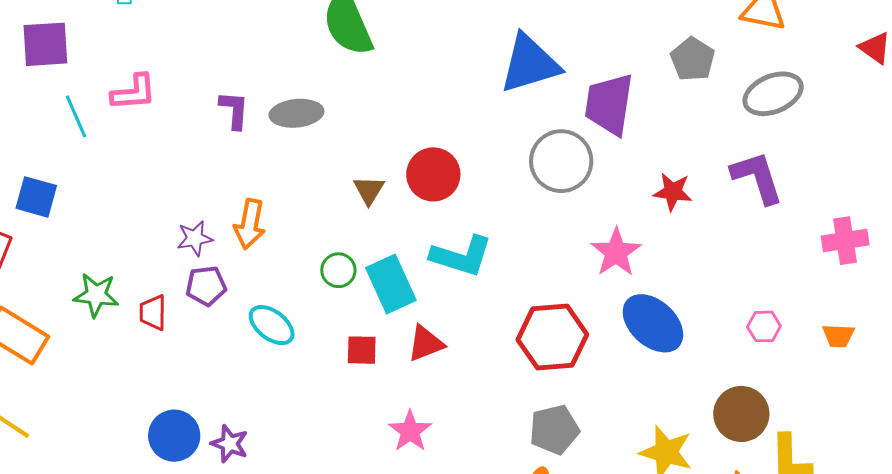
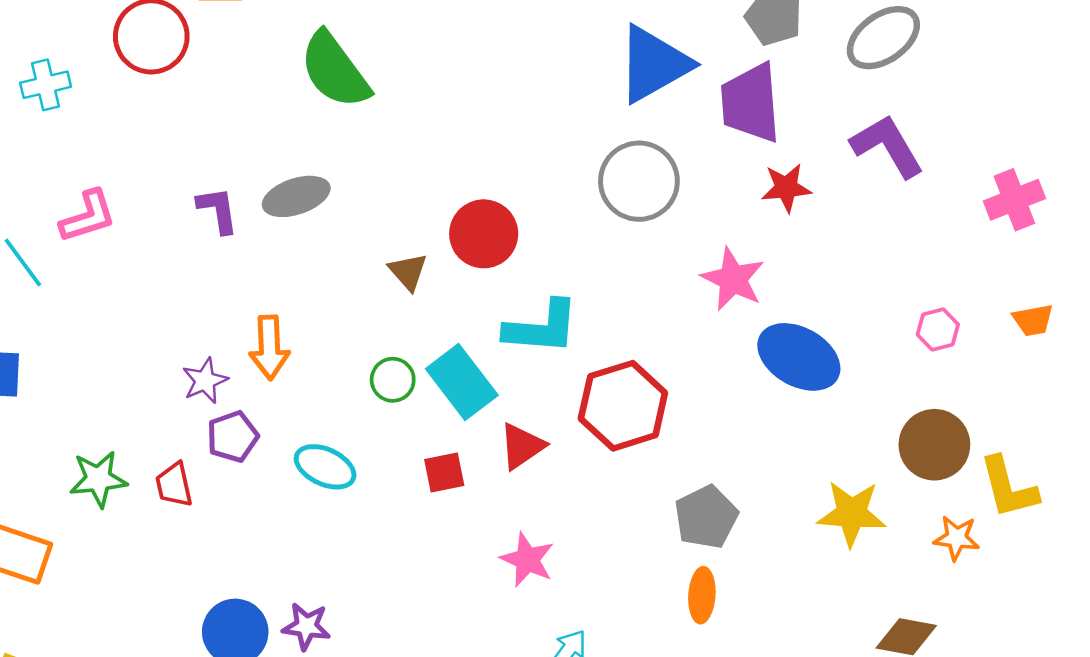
blue triangle: (530, 64) -> (654, 64), moved
purple trapezoid: (609, 104) -> (751, 103), moved
red hexagon: (552, 337) -> (623, 406), moved

